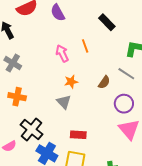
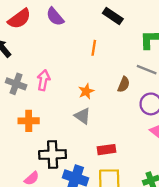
orange line: (85, 46) -> (94, 48), turned 40
pink arrow: (62, 53) -> (43, 80), moved, turned 48
black cross: (31, 129) -> (53, 155), turned -30

